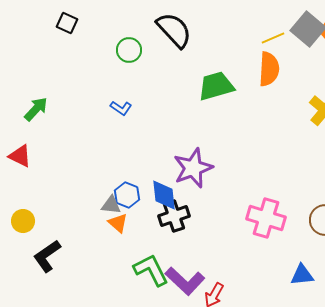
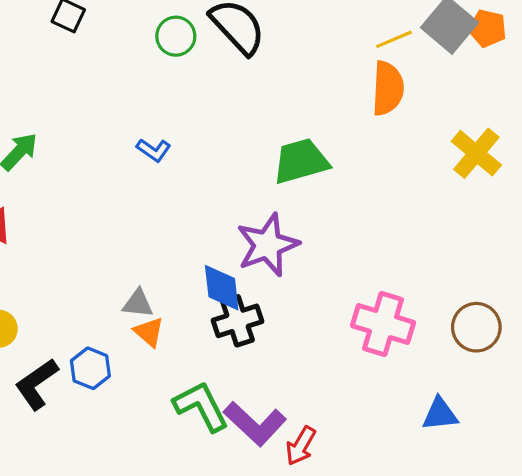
green circle: (129, 50) -> (176, 36), moved
green trapezoid: (216, 86) -> (301, 161), moved
blue hexagon: (127, 195) -> (90, 368), moved

